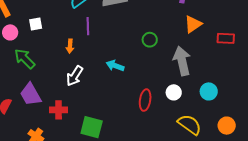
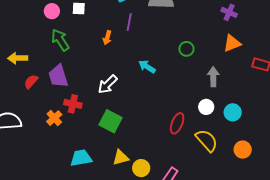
gray arrow: (182, 61) -> (213, 77), size x0.7
white arrow: (75, 76) -> (108, 84), moved
white circle: (174, 92) -> (206, 107), moved
red ellipse: (145, 100) -> (177, 123), moved
red cross: (59, 110) -> (73, 104), moved

